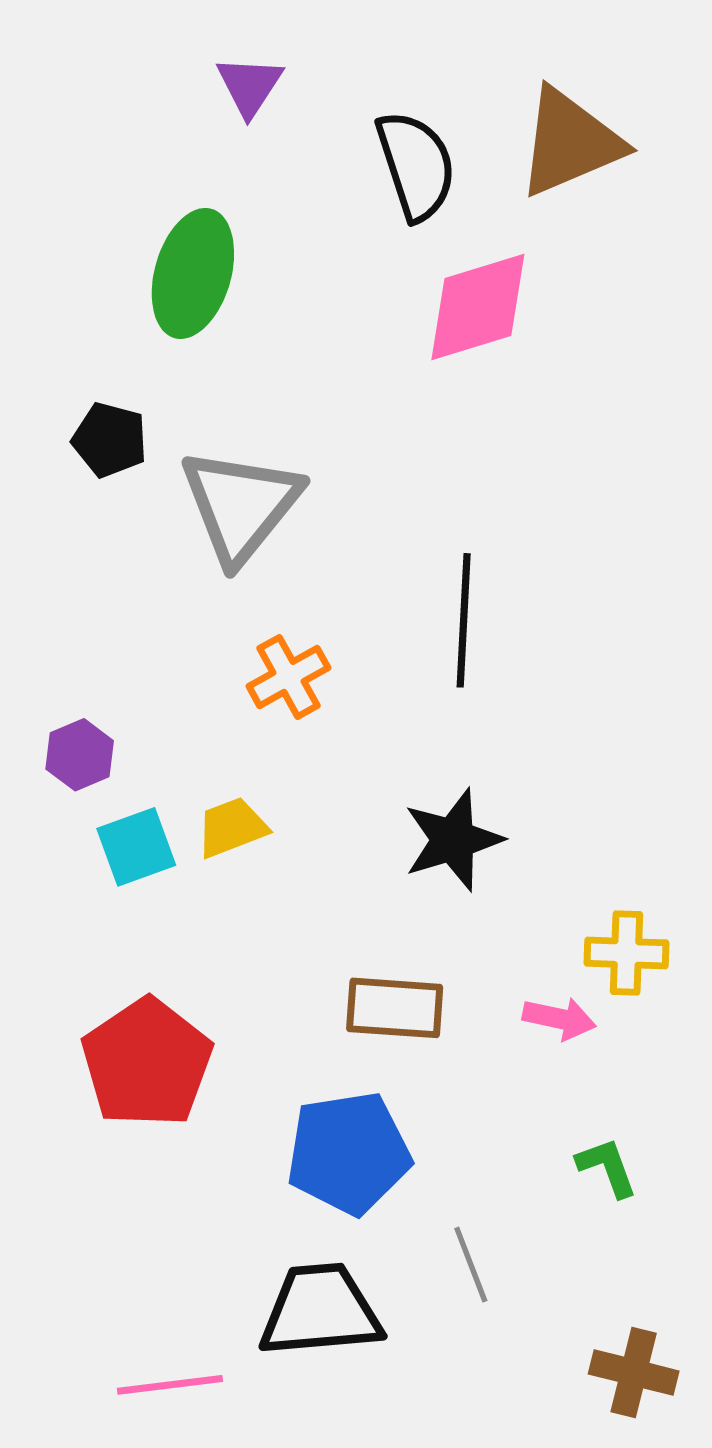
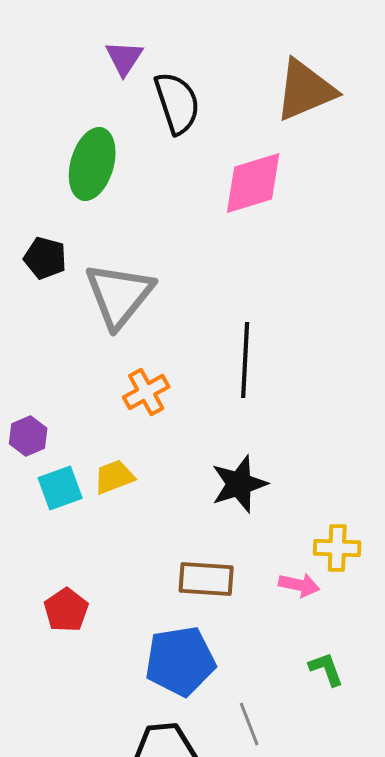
black semicircle: (416, 165) -> (177, 103), moved
red pentagon: (147, 1063) -> (66, 610), size x0.6

